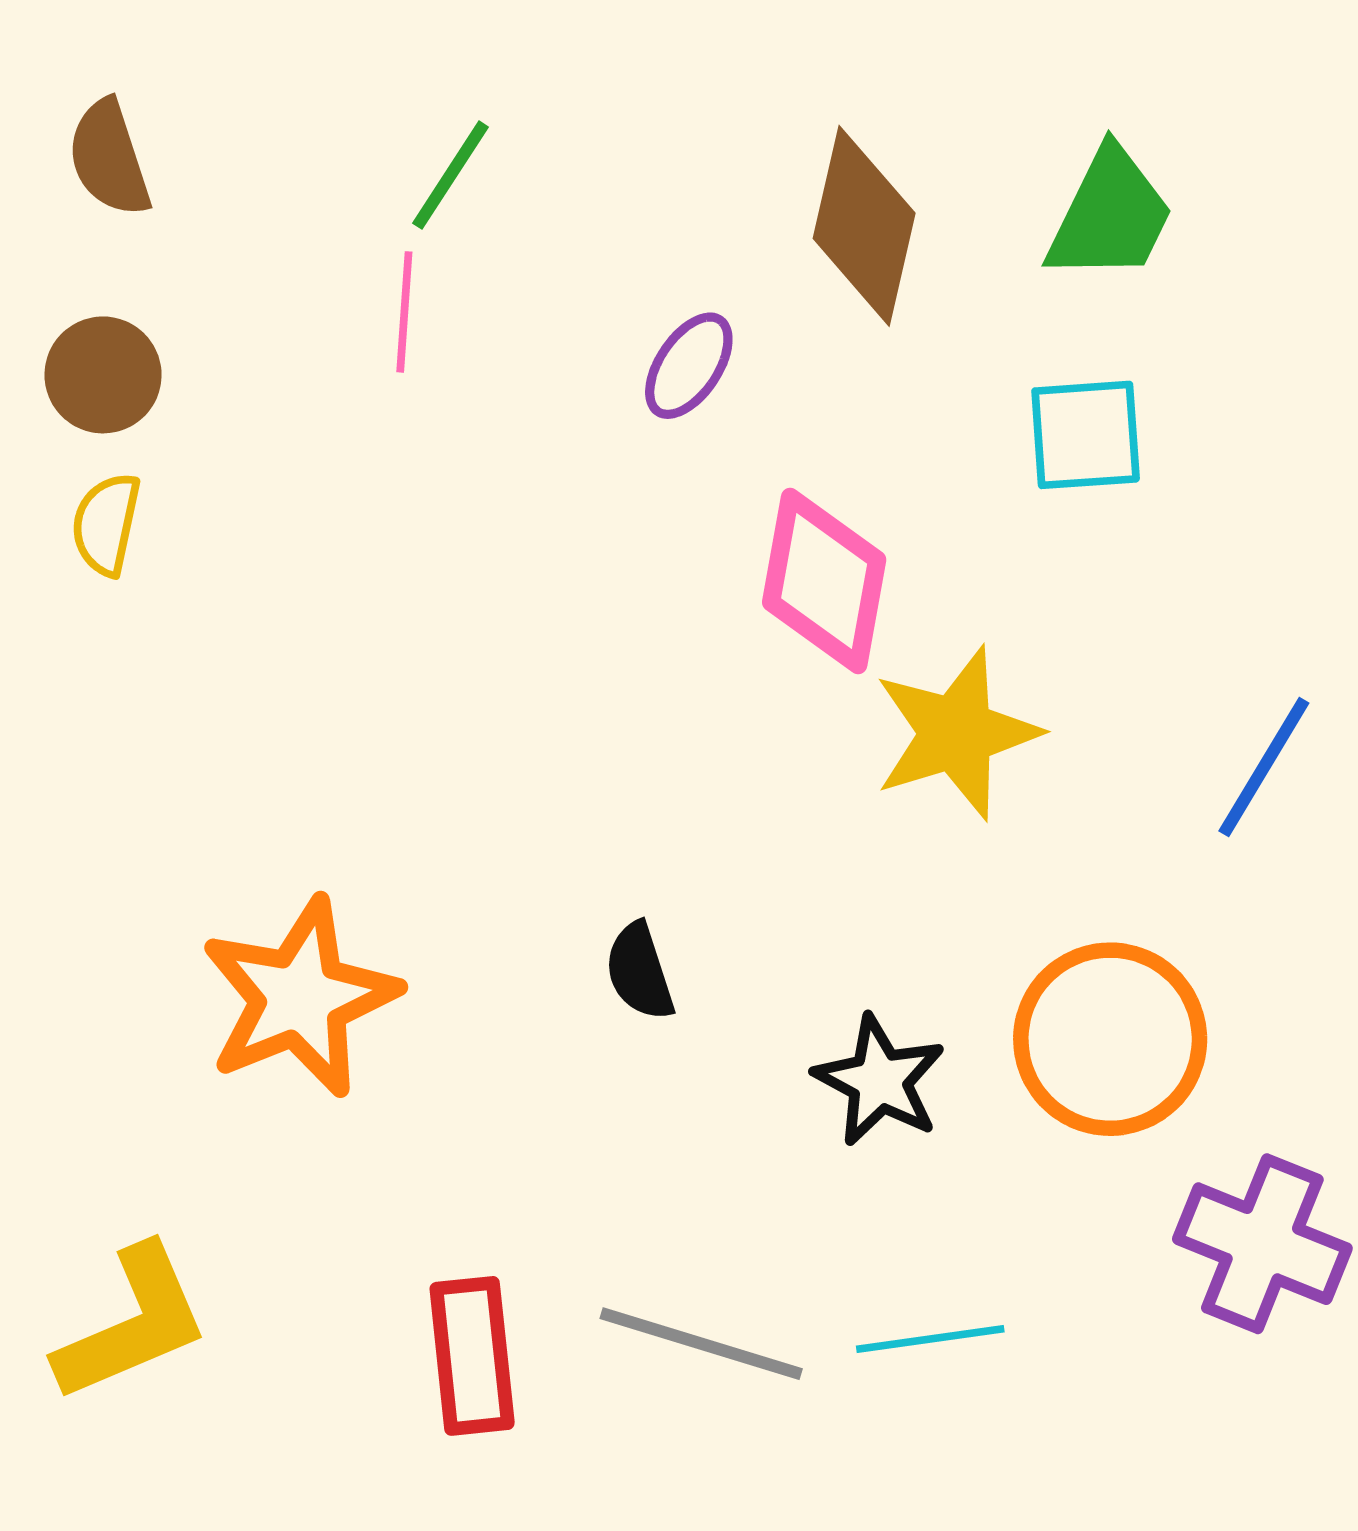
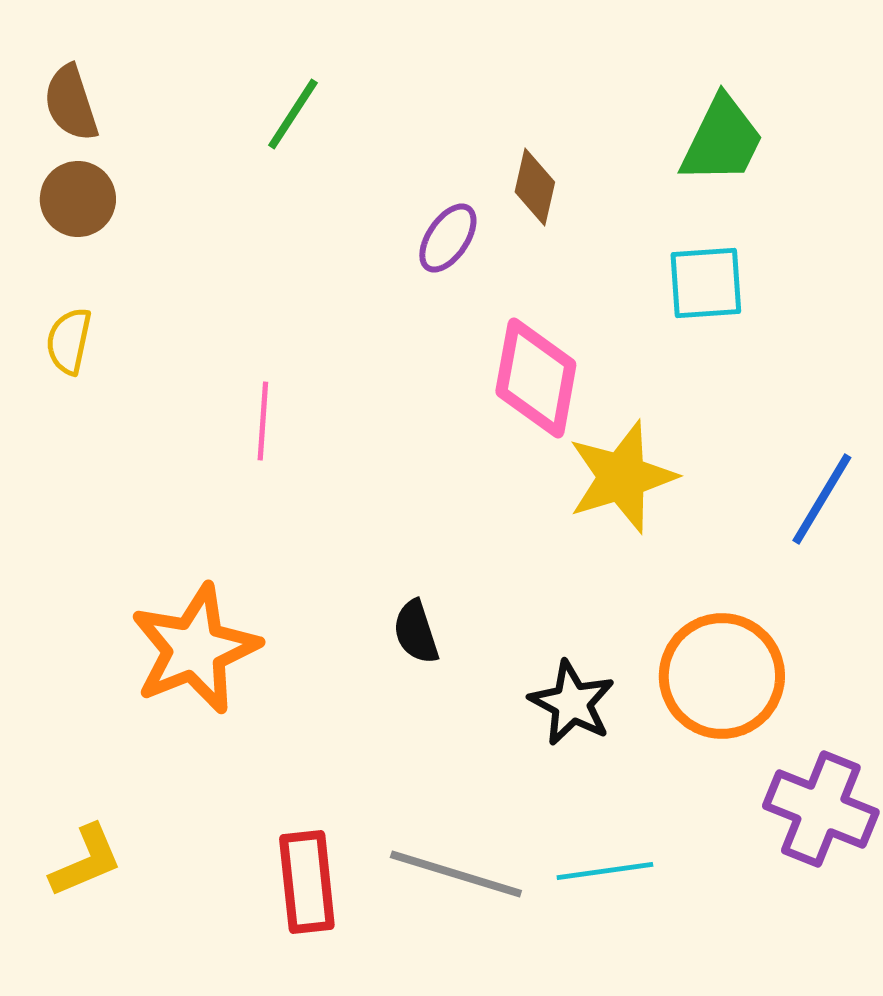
brown diamond: (864, 226) -> (535, 187), moved, size x0.6
pink line: (404, 312) -> (263, 421), moved
brown circle: (103, 375) -> (78, 199), moved
yellow L-shape: (132, 1324) -> (86, 861), size x0.7

